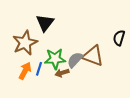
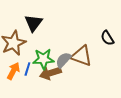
black semicircle: (119, 38) -> (107, 38), turned -49
brown arrow: (62, 73) -> (50, 73), size x1.5

